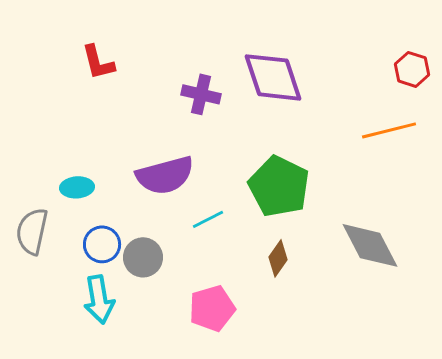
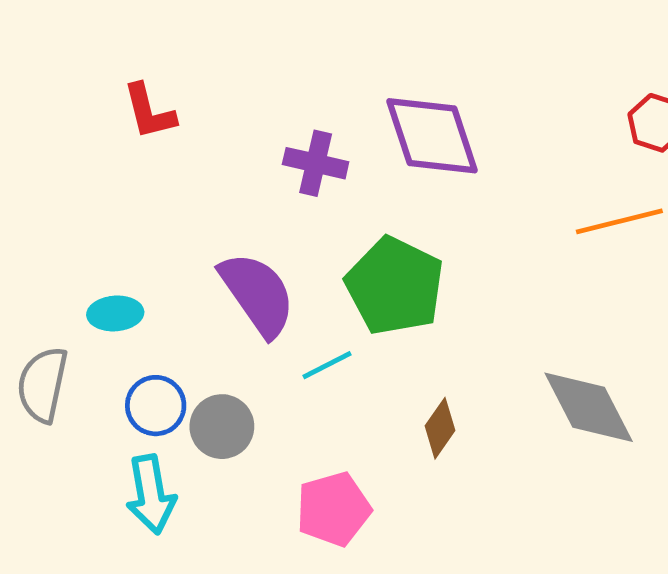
purple semicircle: (165, 175) -> (257, 294), turned -110
green pentagon: (279, 186) -> (395, 286), moved

